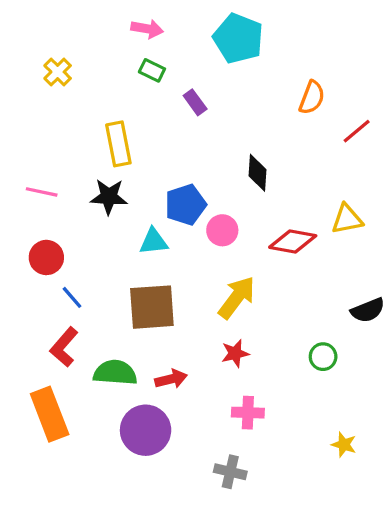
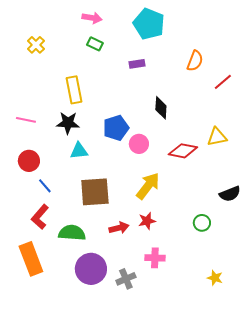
purple rectangle: (195, 102) -> (137, 64), moved, turned -63
cyan triangle: (154, 241) -> (79, 151), moved
red arrow: (171, 379) -> (119, 228), moved
gray cross: (230, 472) -> (126, 279), moved, turned -36

